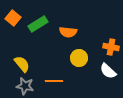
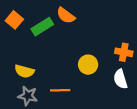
orange semicircle: (68, 32) -> (66, 15), moved, turned 30
yellow semicircle: (22, 64) -> (24, 71), turned 144
white semicircle: (108, 71) -> (120, 79), turned 30

